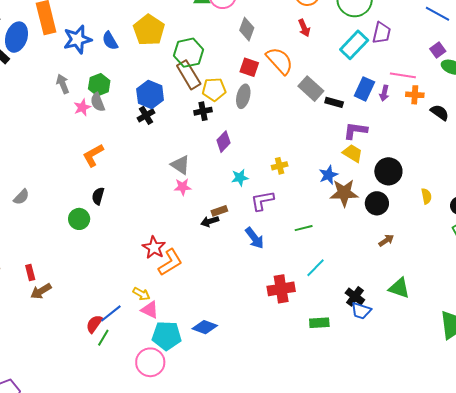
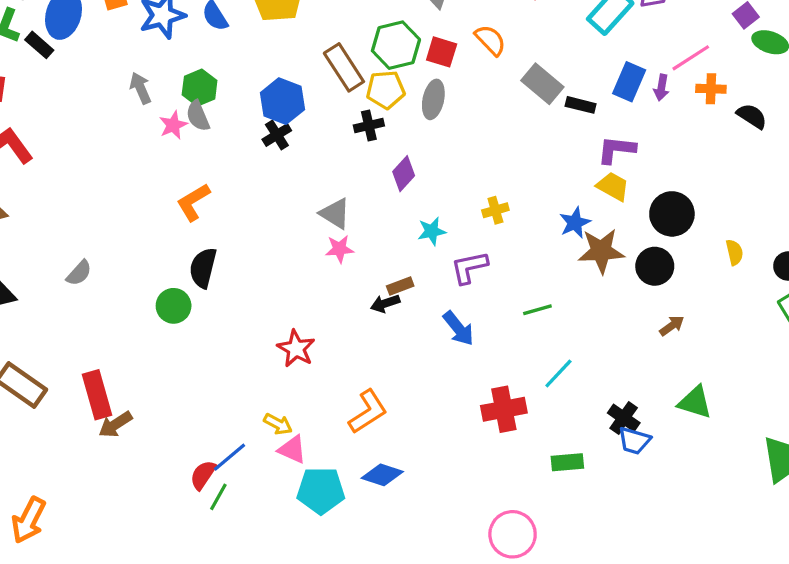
green hexagon: (188, 53) -> (396, 45), moved
orange semicircle: (280, 61) -> (490, 40), size x0.7
pink line: (403, 75) -> (691, 58), turned -40
black semicircle: (98, 196) -> (203, 268), size x1.4
orange L-shape: (170, 262) -> (368, 412), moved
red rectangle: (30, 272) -> (97, 395), size x1.8
pink circle: (150, 362) -> (513, 534), moved

